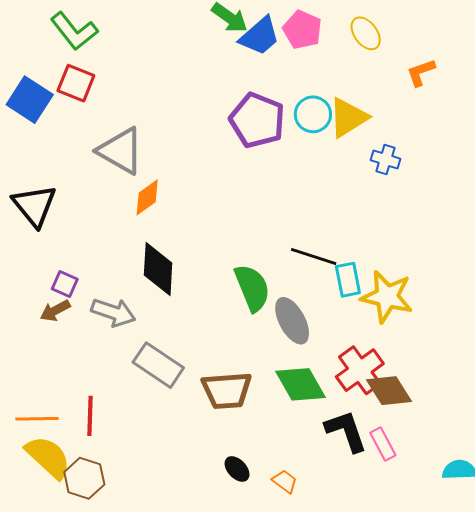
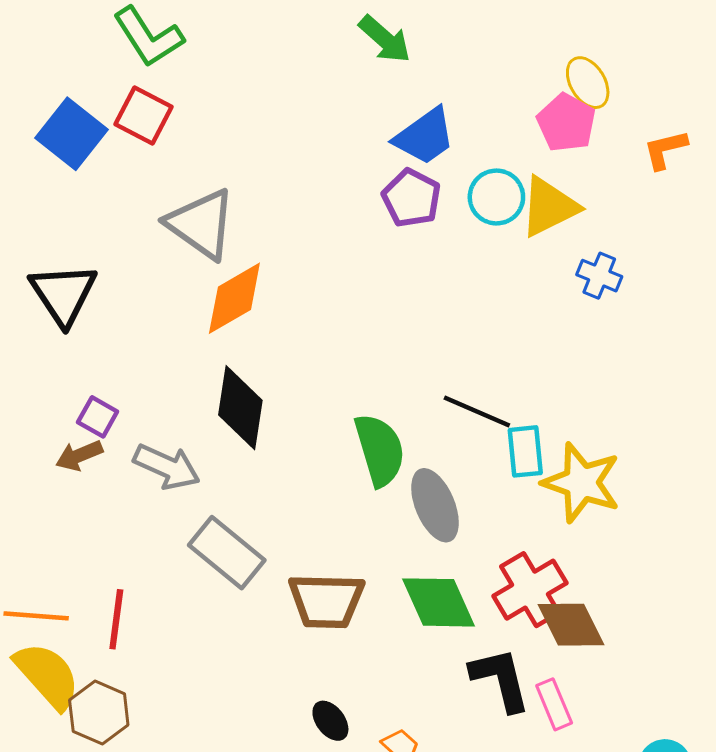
pink pentagon: (302, 30) -> (566, 123), moved
blue trapezoid: (260, 36) -> (425, 136), moved
purple pentagon: (257, 120) -> (411, 198), size x0.7
orange diamond: (147, 197) -> (234, 298), size x1.4

